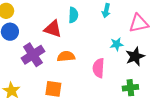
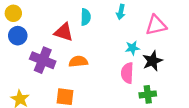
purple cross: (33, 55) -> (43, 60), turned -35
pink semicircle: (99, 68) -> (127, 73), moved

